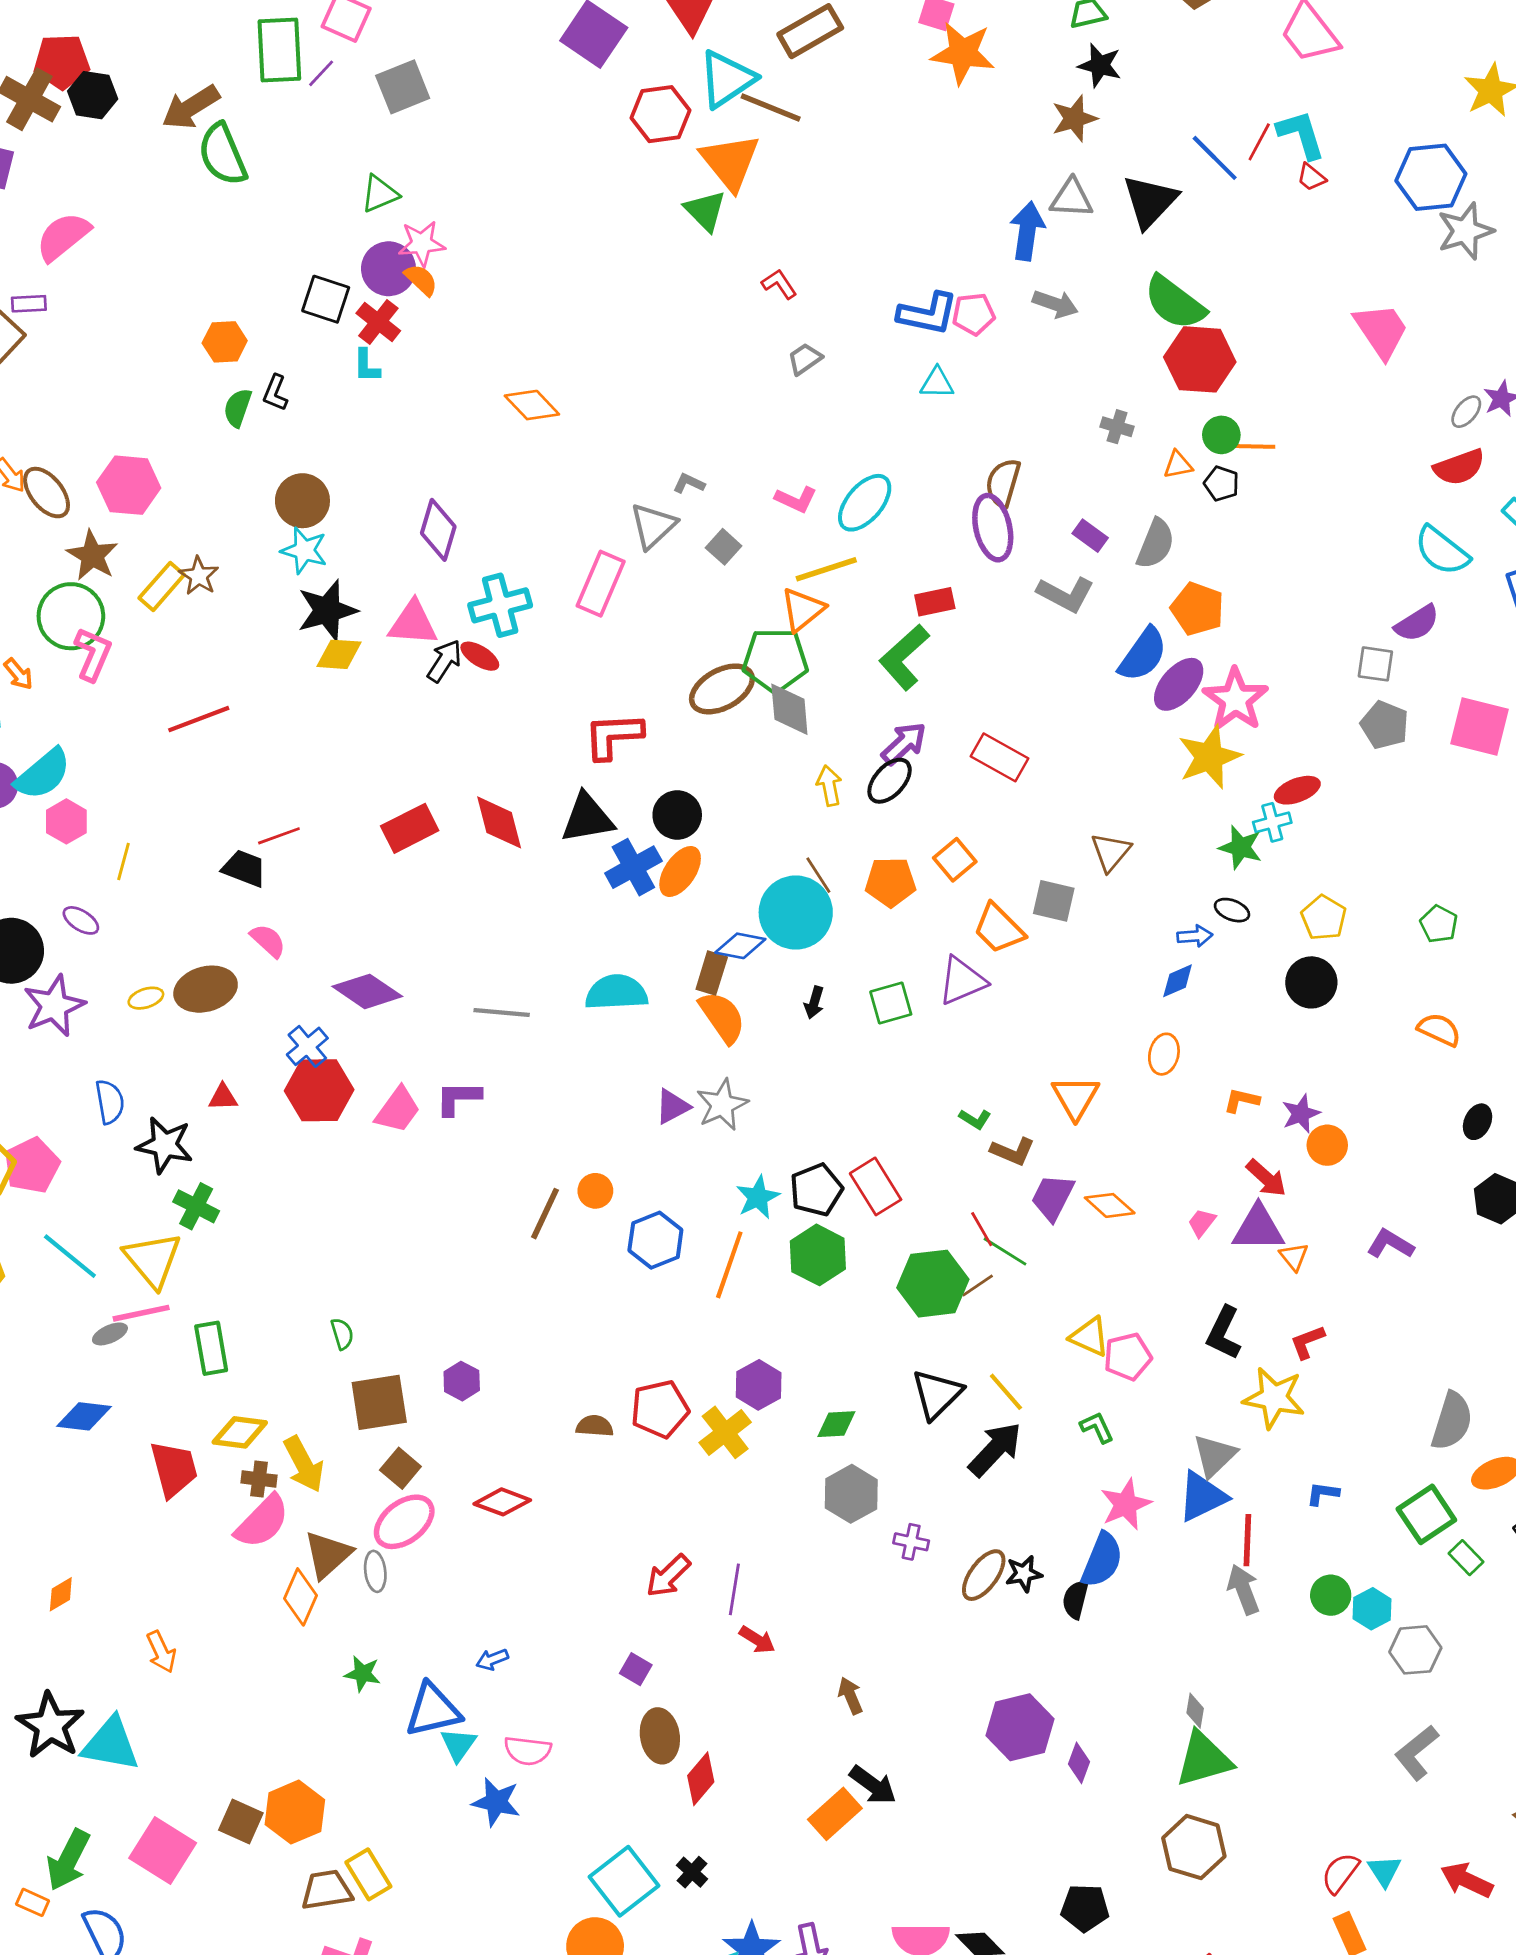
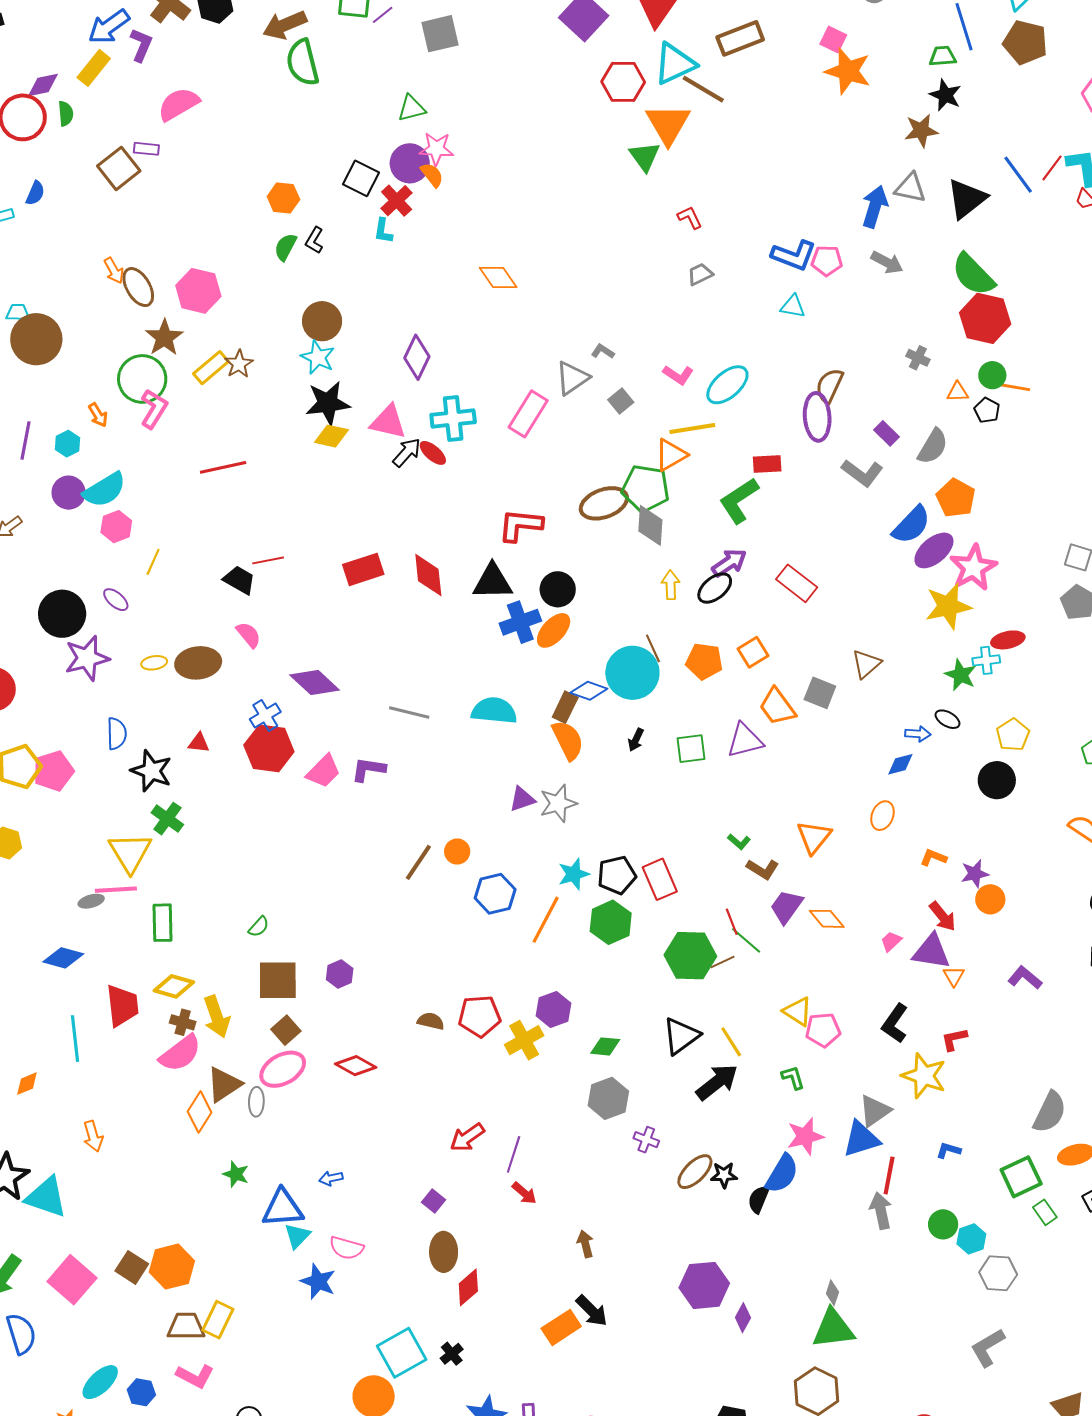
cyan line: (70, 1256) -> (75, 1039), moved, turned 36
green semicircle: (342, 1334) -> (259, 927), turned 50
yellow rectangle: (368, 1874) -> (218, 1320), turned 48

